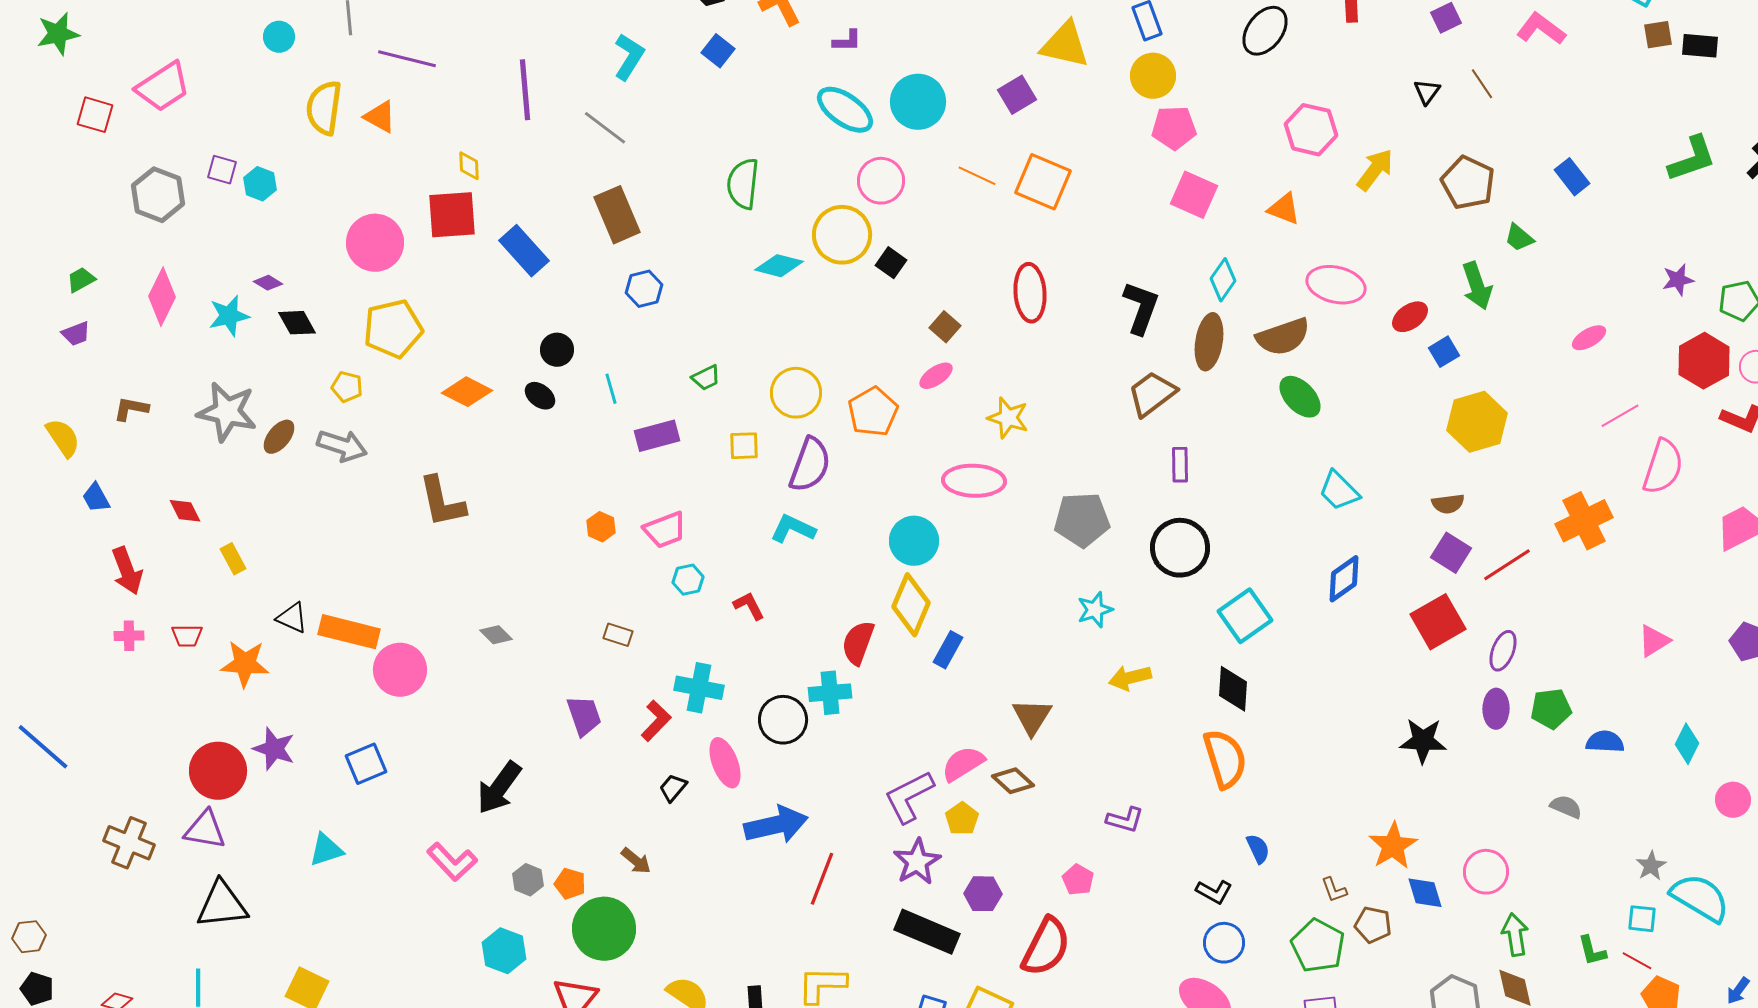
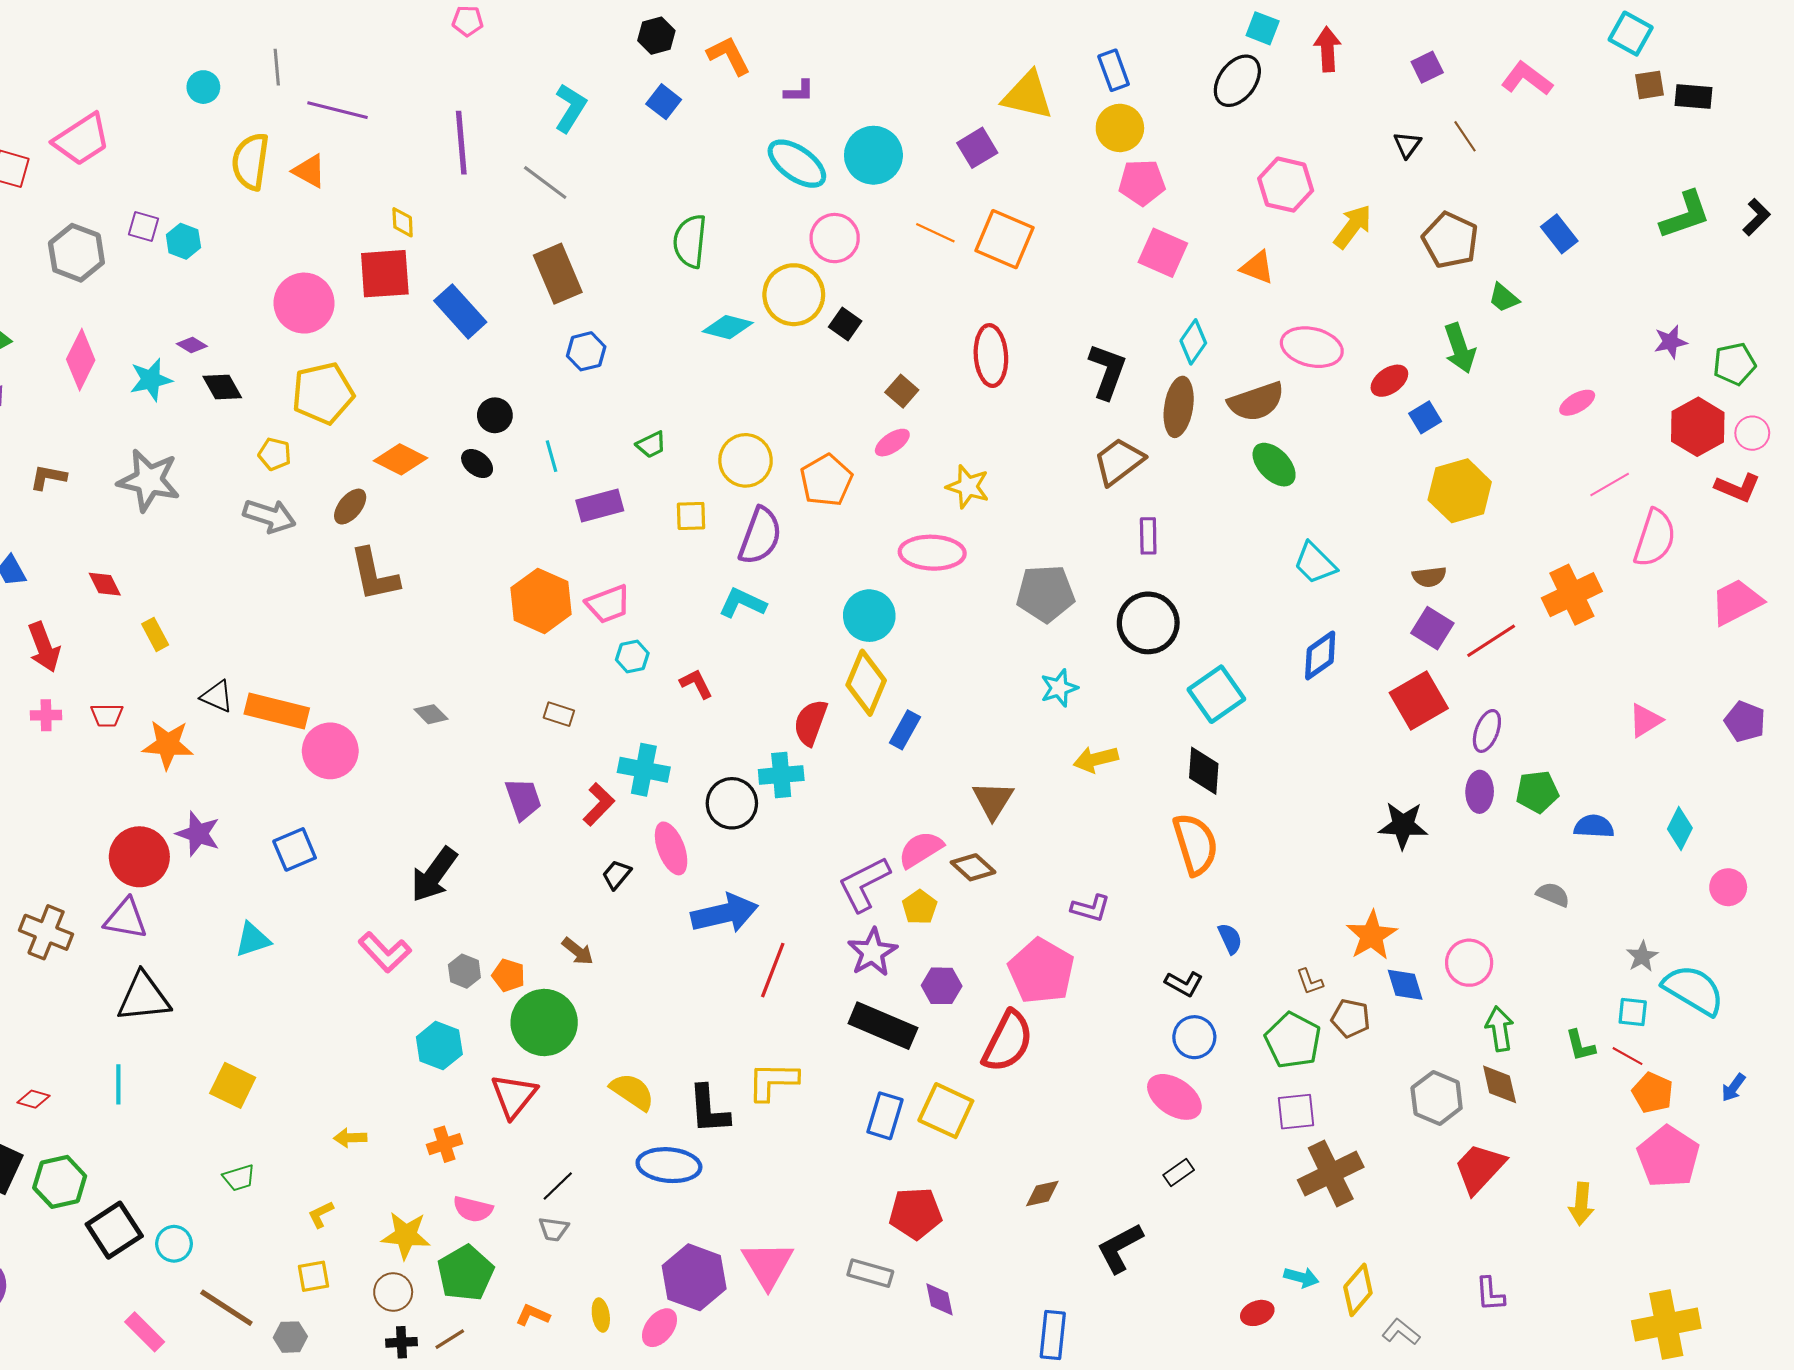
brown ellipse: (279, 437) -> (350, 507), moved
orange hexagon: (601, 527) -> (541, 601), size x2.0
pink pentagon: (1078, 880) -> (1041, 971), size x2.0

